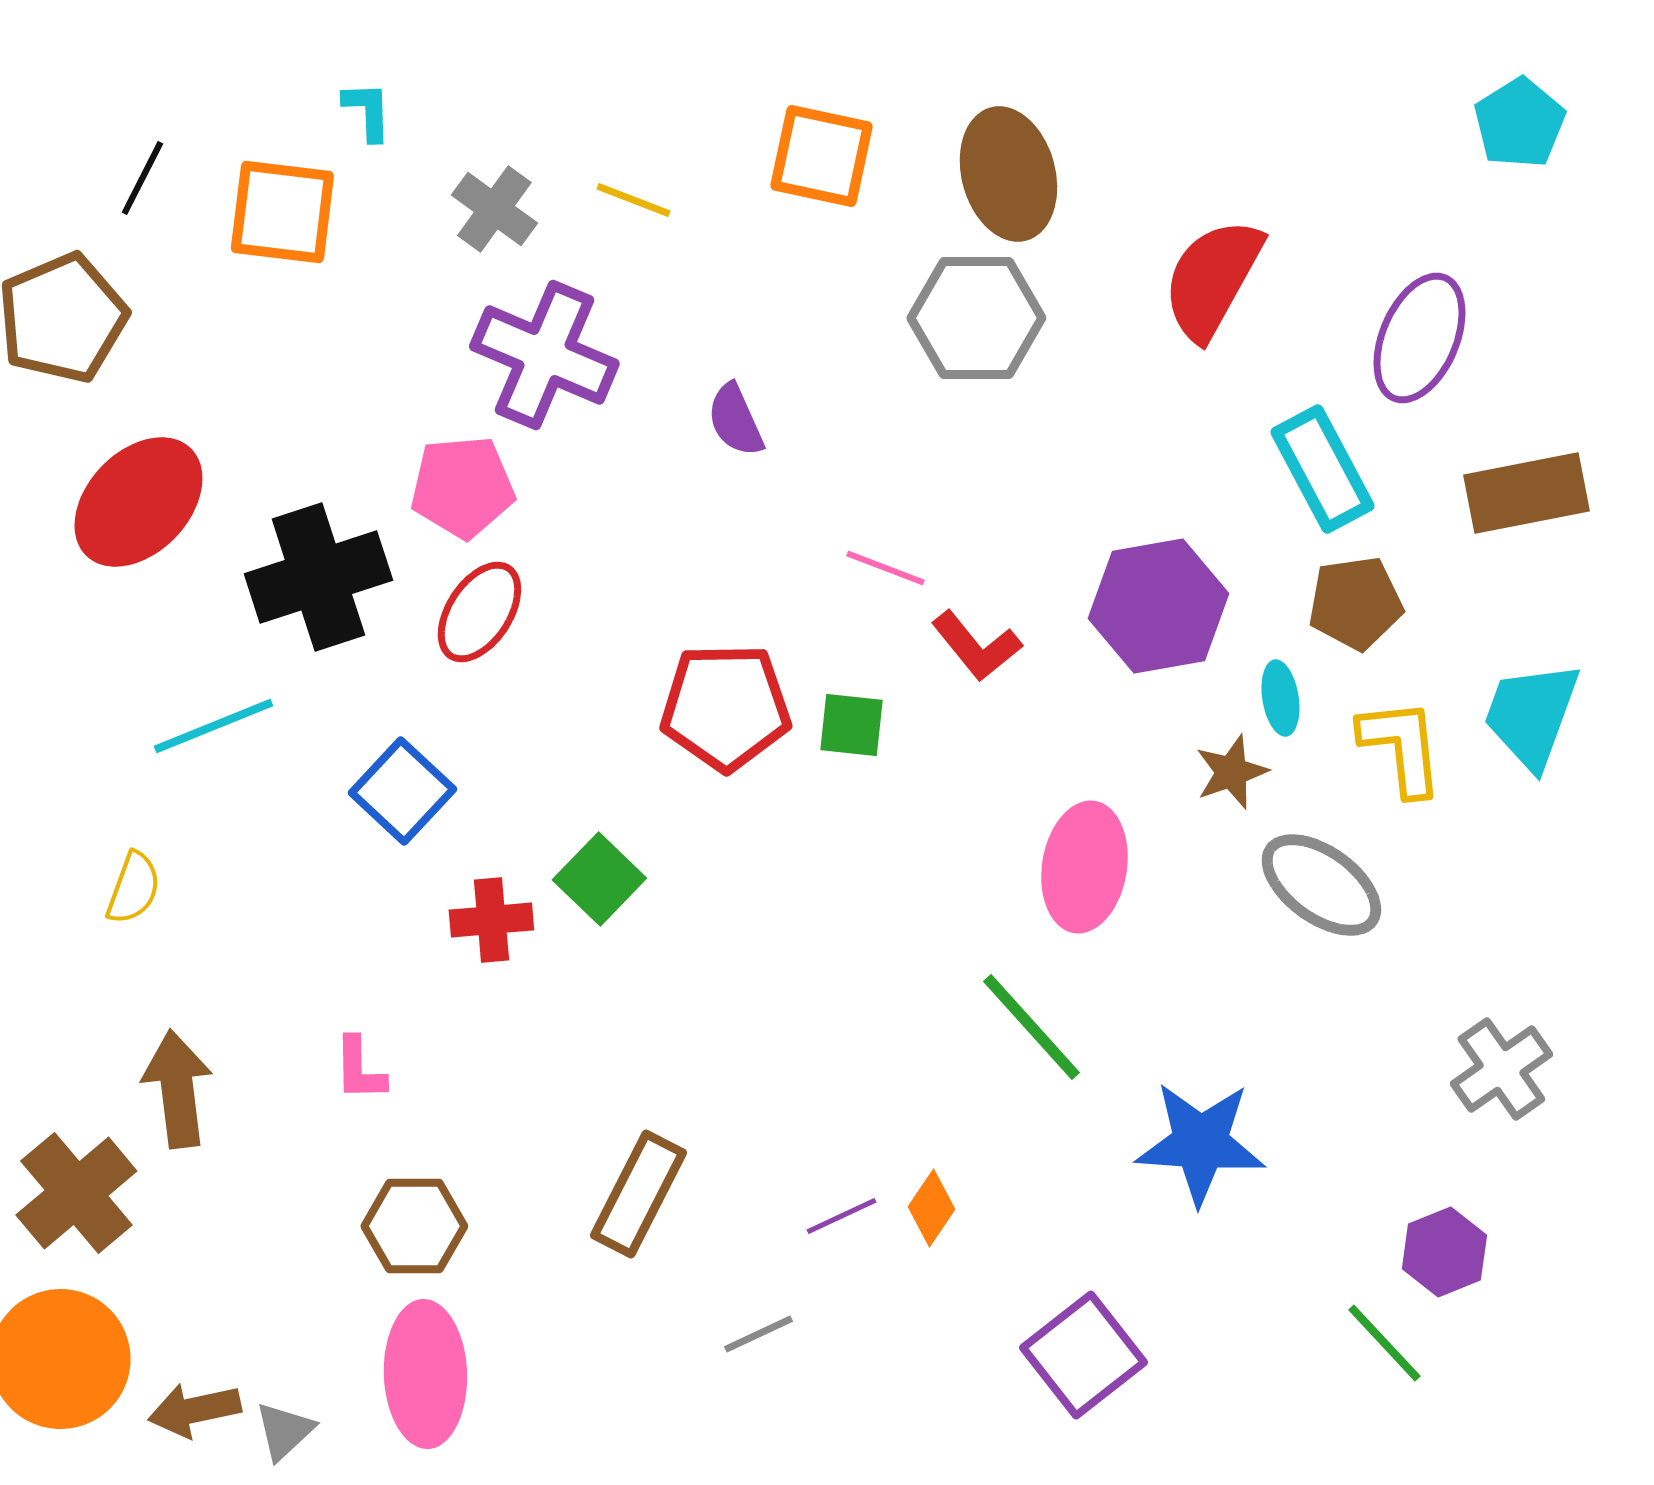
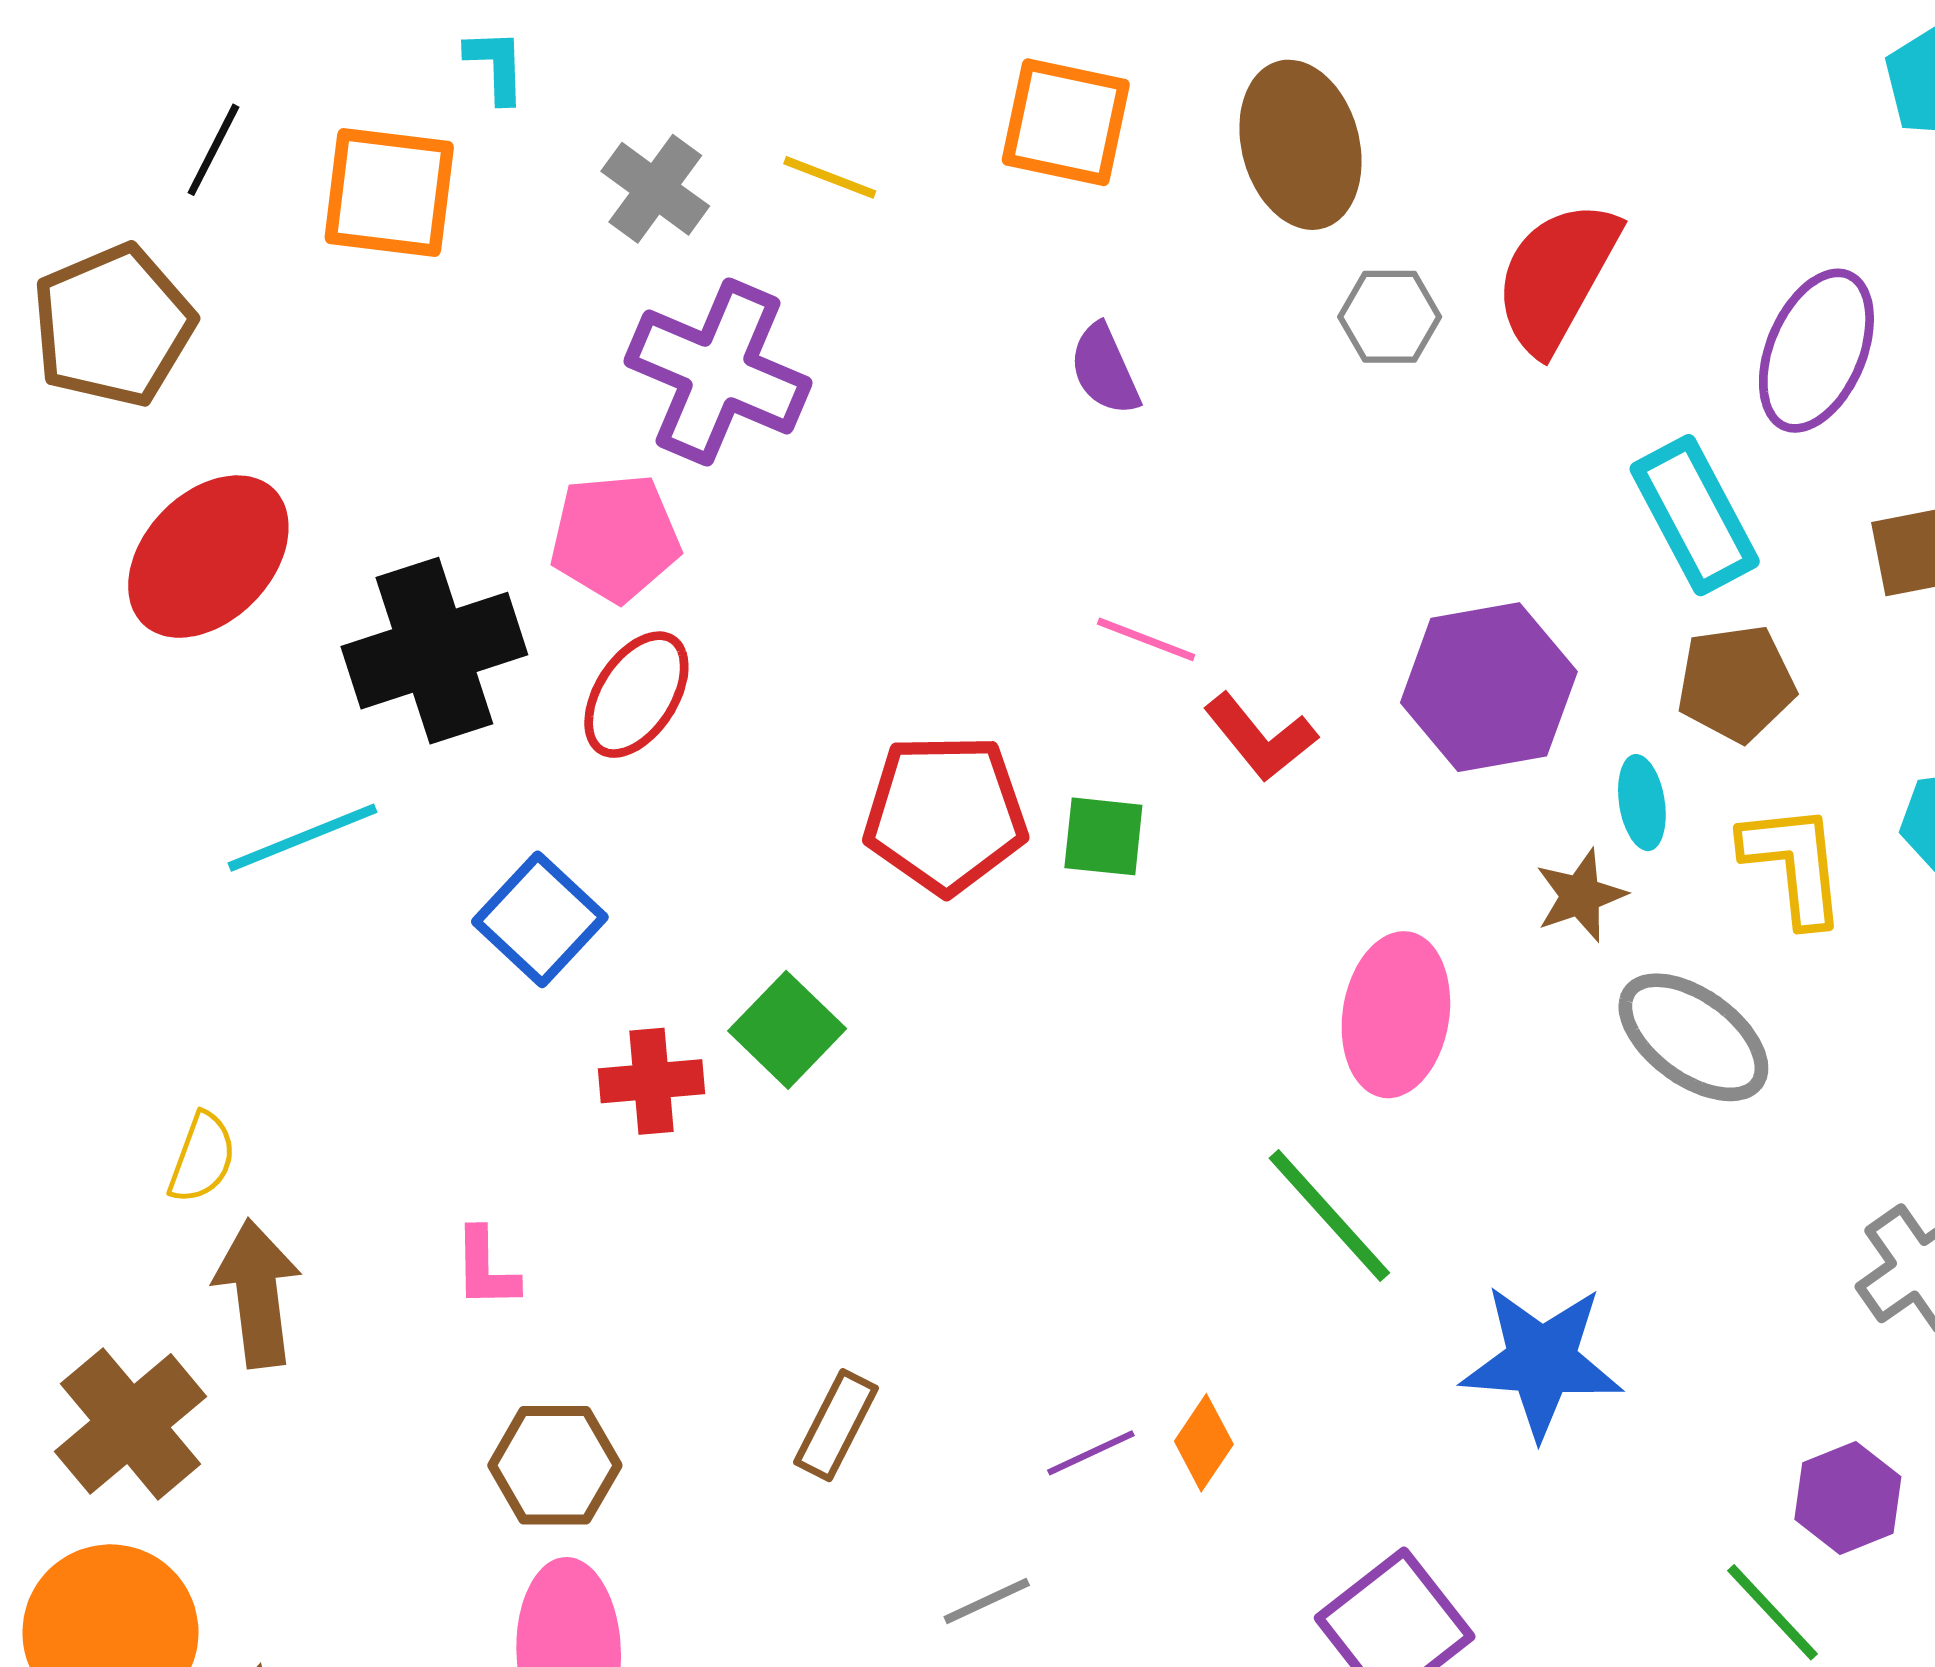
gray hexagon: (976, 318) -> (1390, 317), moved, size x0.6
purple semicircle: (735, 420) -> (1105, 369), moved
yellow semicircle: (133, 888) -> (202, 1158), moved
brown rectangle: (638, 1194) -> (836, 1425), size x0.7

